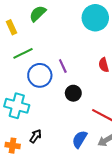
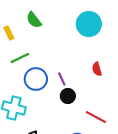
green semicircle: (38, 14) -> (34, 20), turned -84
purple line: (63, 66) -> (62, 79), moved

